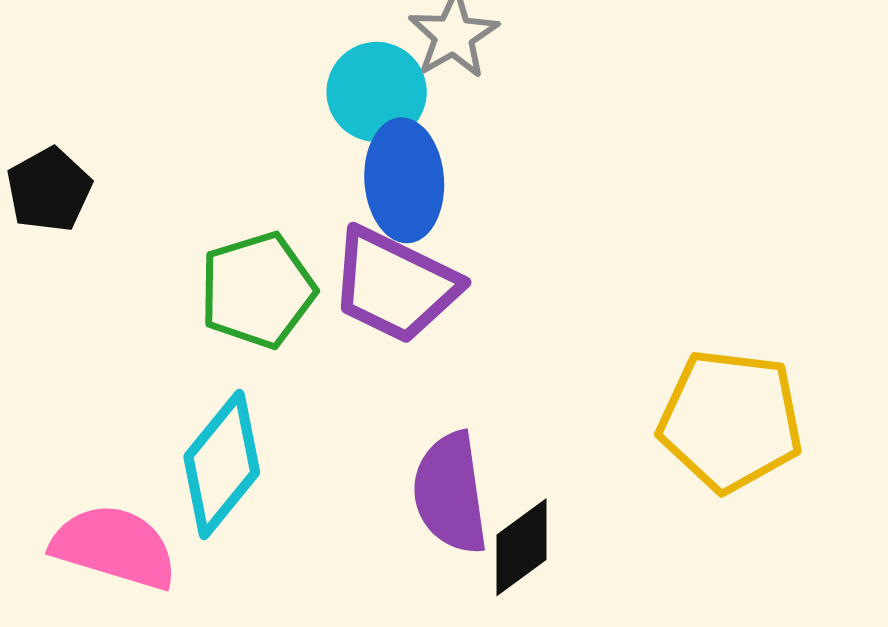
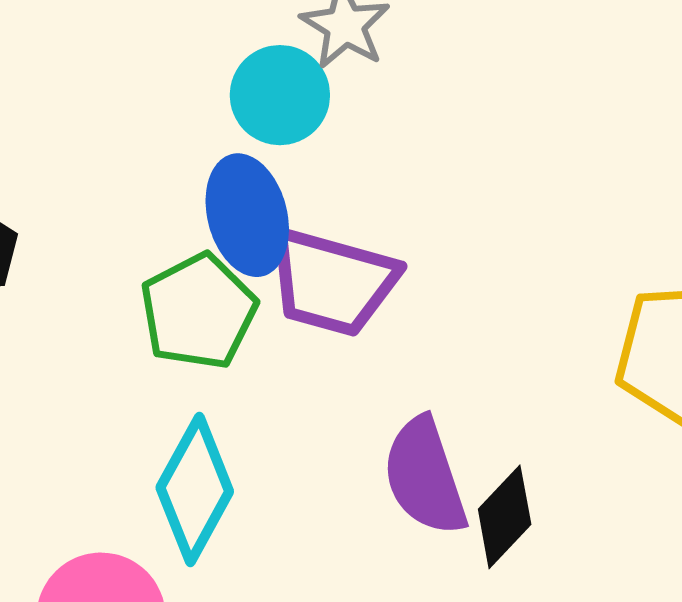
blue ellipse: (404, 180) -> (247, 215), moved

